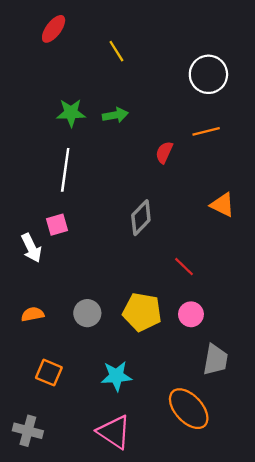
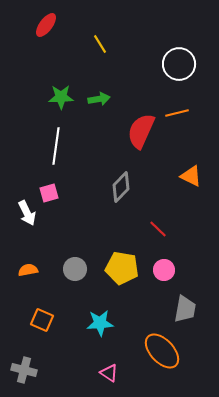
red semicircle: (164, 152) -> (141, 131), size x1.8
pink triangle: (114, 432) -> (109, 373), moved, size x0.6

